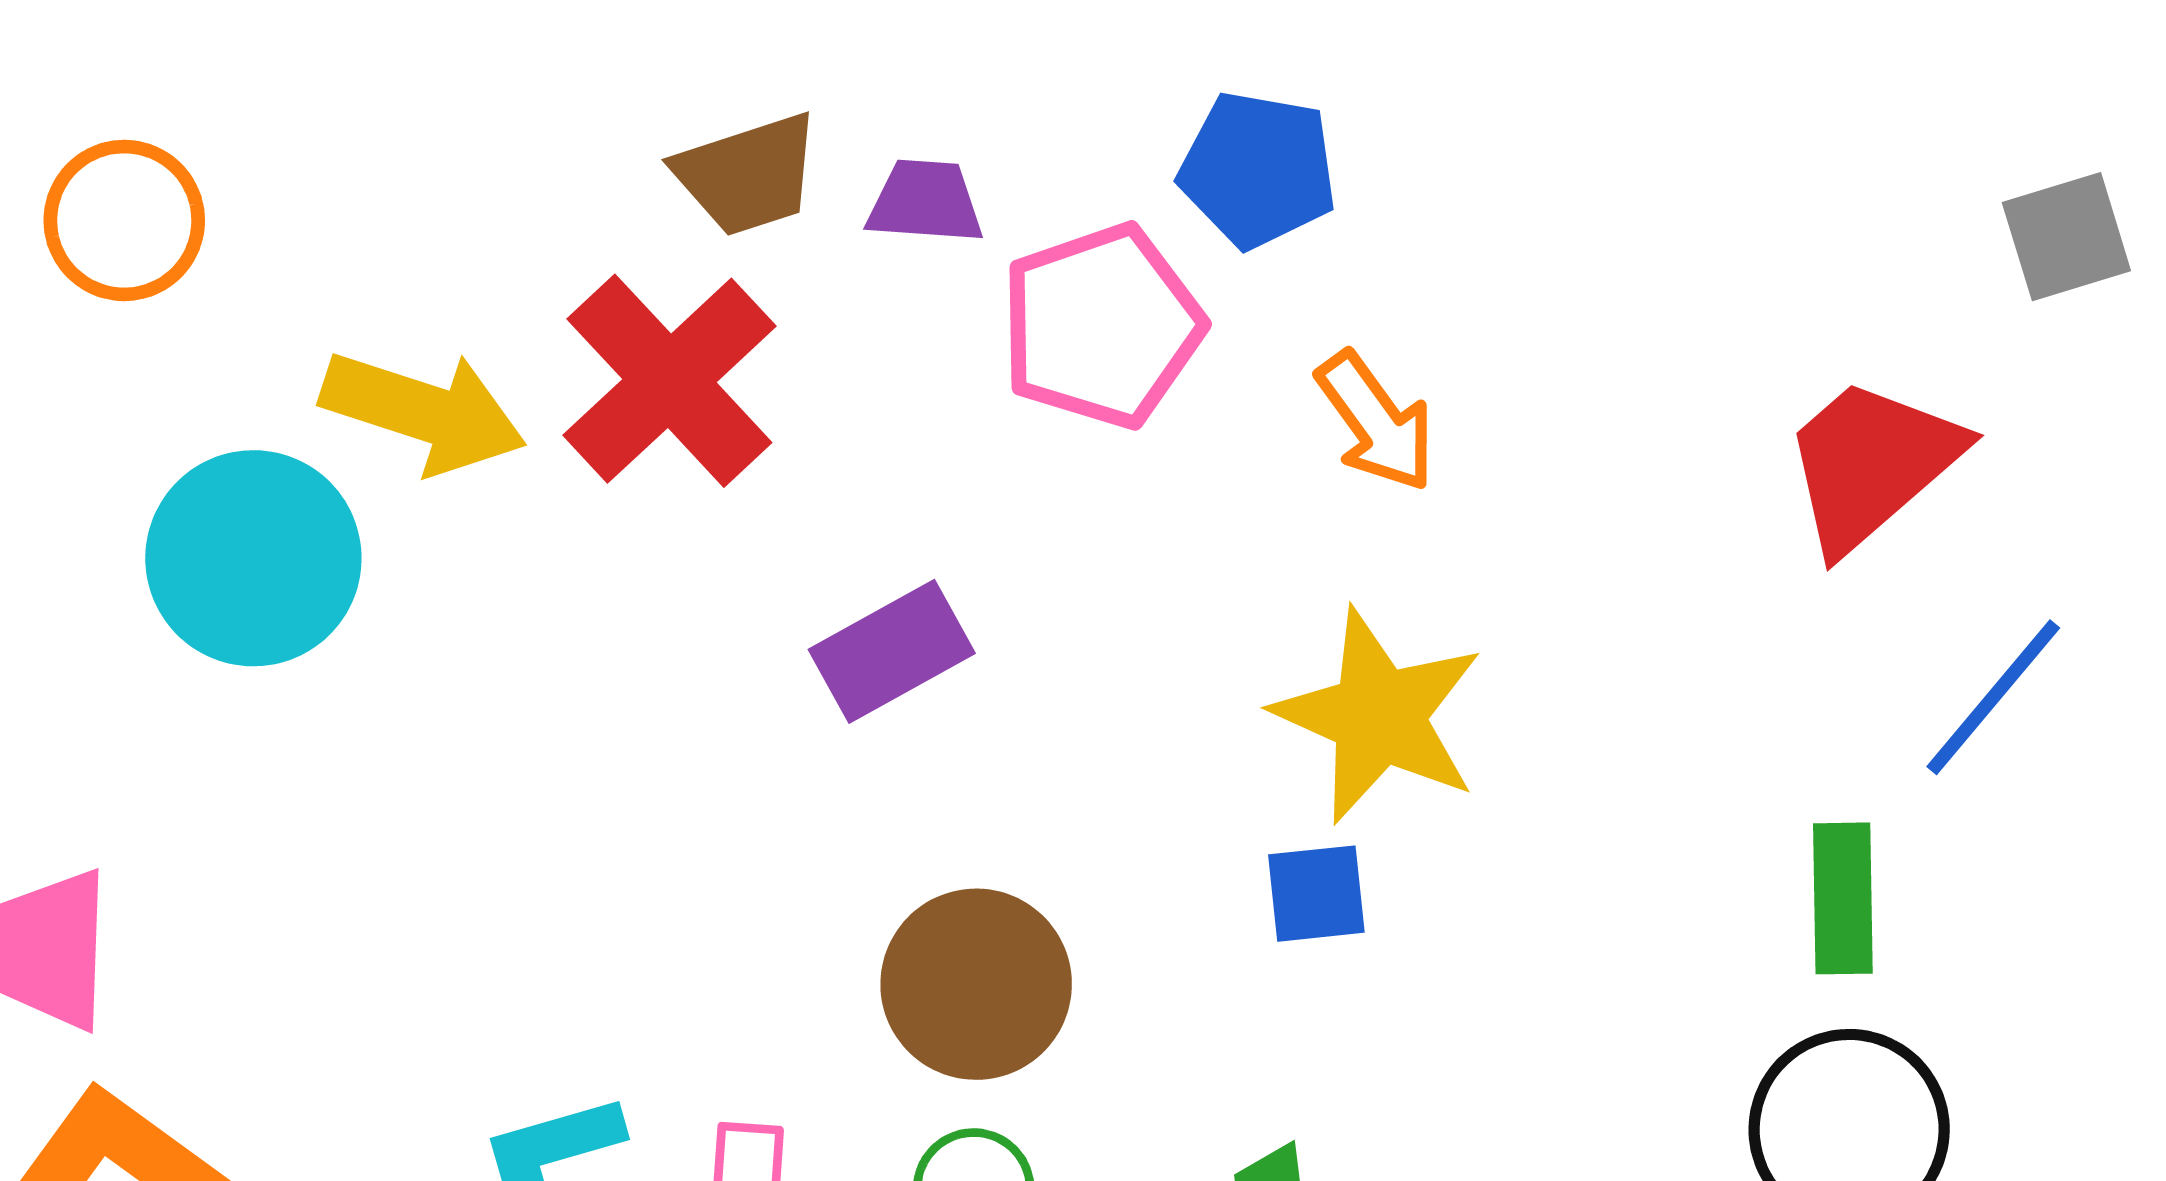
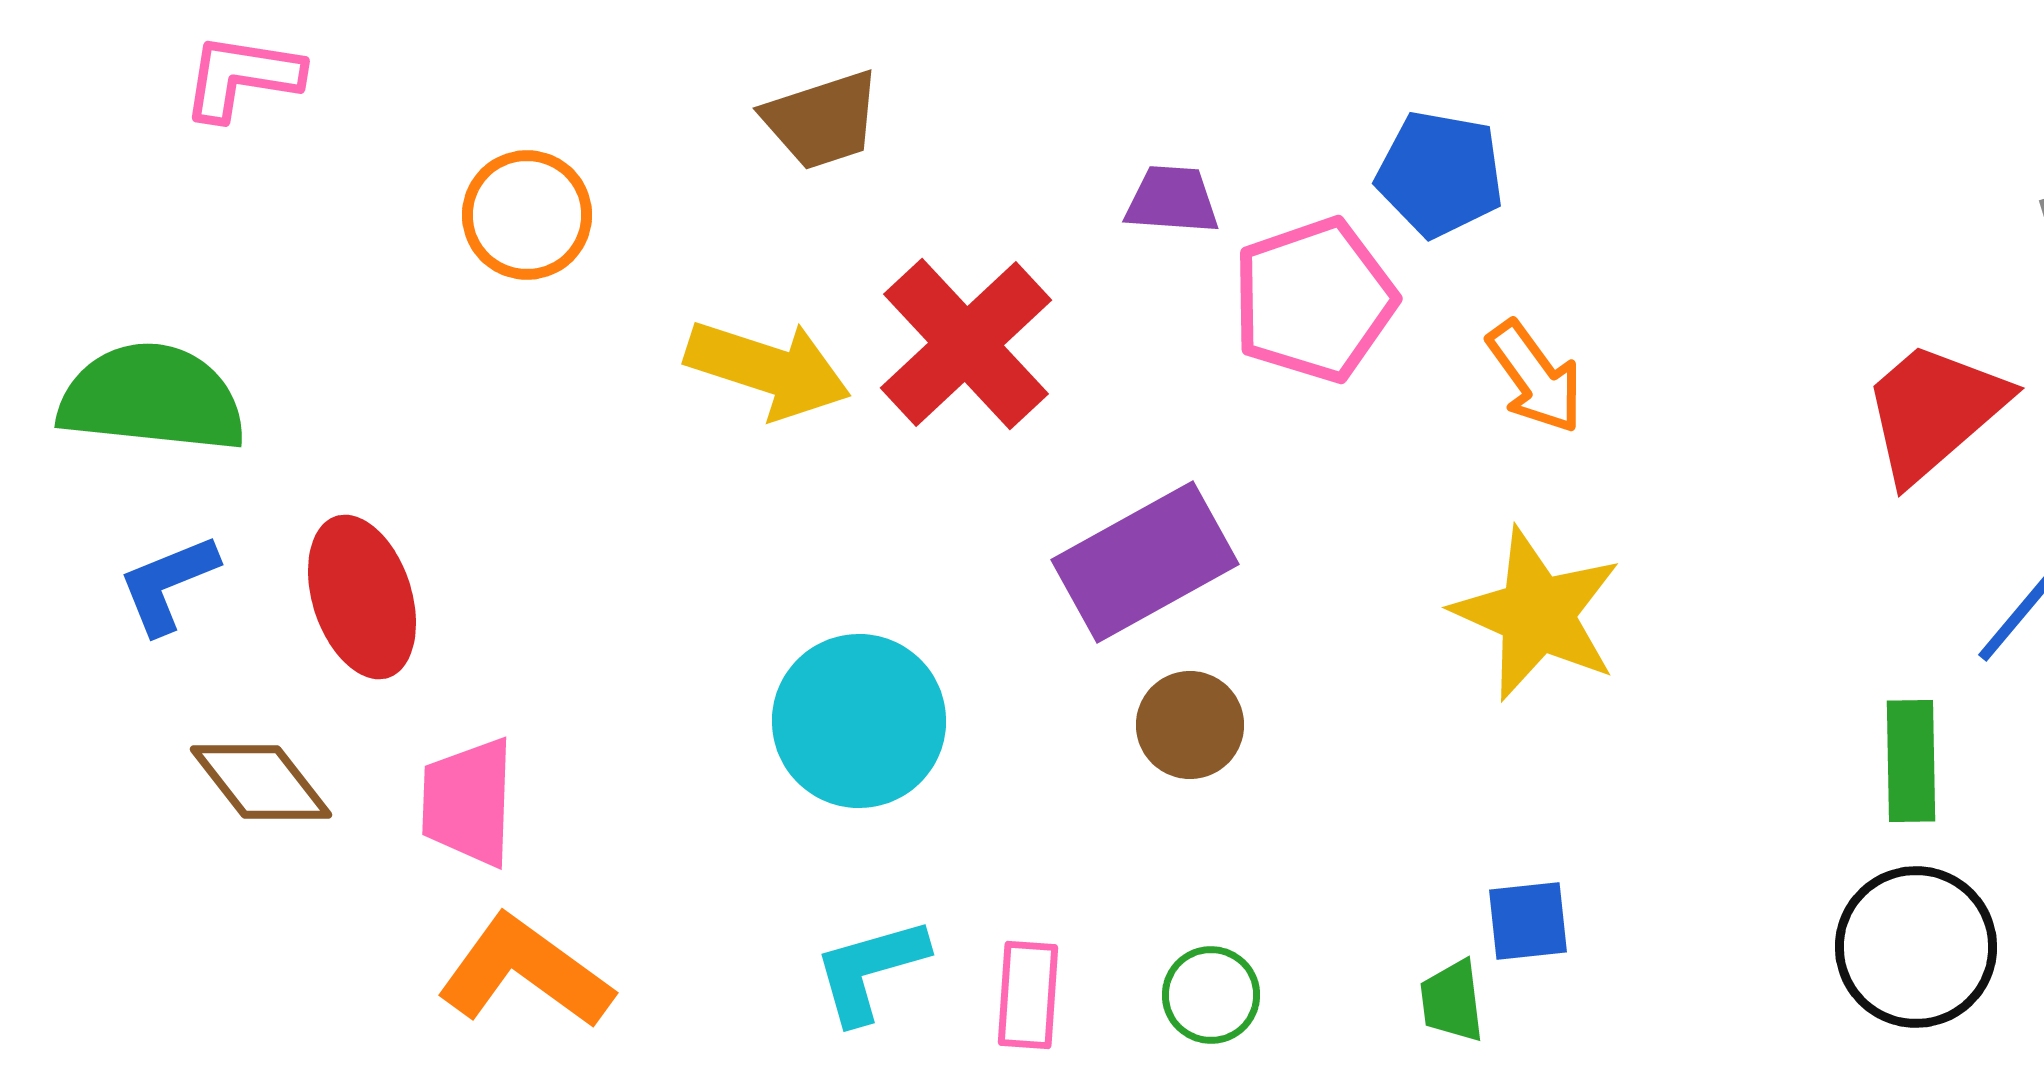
brown trapezoid: (748, 175) -> (822, 120), moved
cyan circle: (253, 558) -> (859, 721), moved
purple rectangle: (892, 651) -> (1145, 562), size x1.4
blue square: (1316, 894) -> (1528, 921), moved
brown circle: (976, 984) -> (1190, 725), moved, size x0.7

